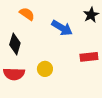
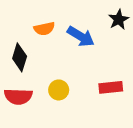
orange semicircle: (27, 14) -> (44, 29), moved, turned 133
red rectangle: (89, 57) -> (111, 87), moved

